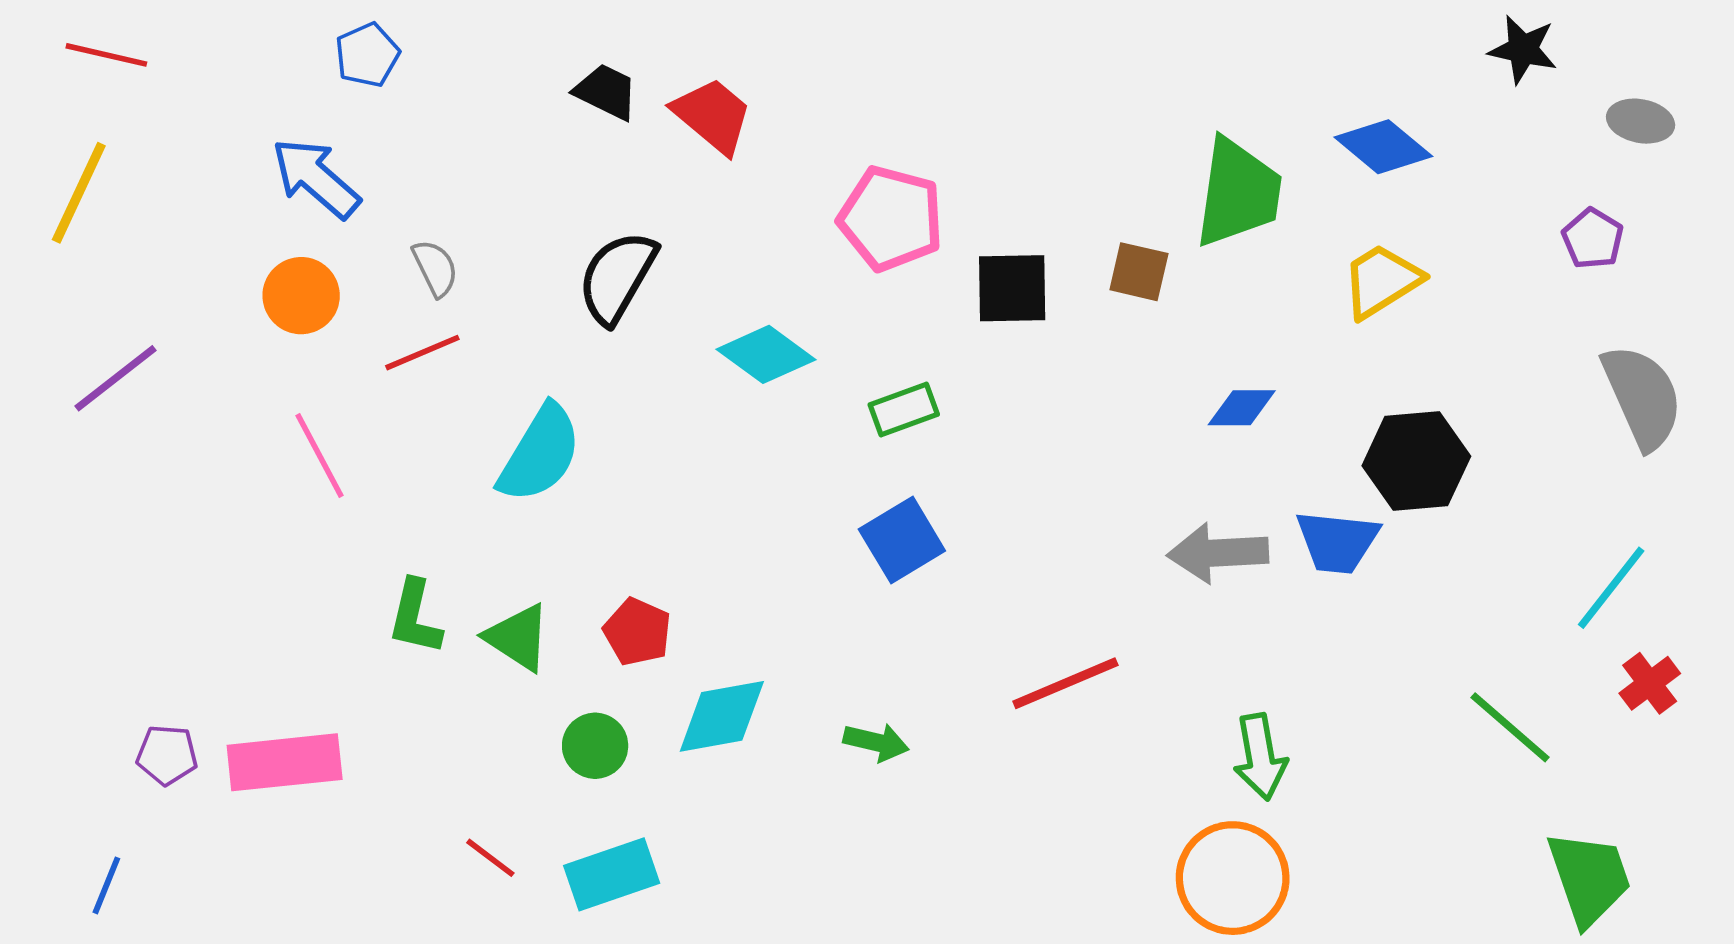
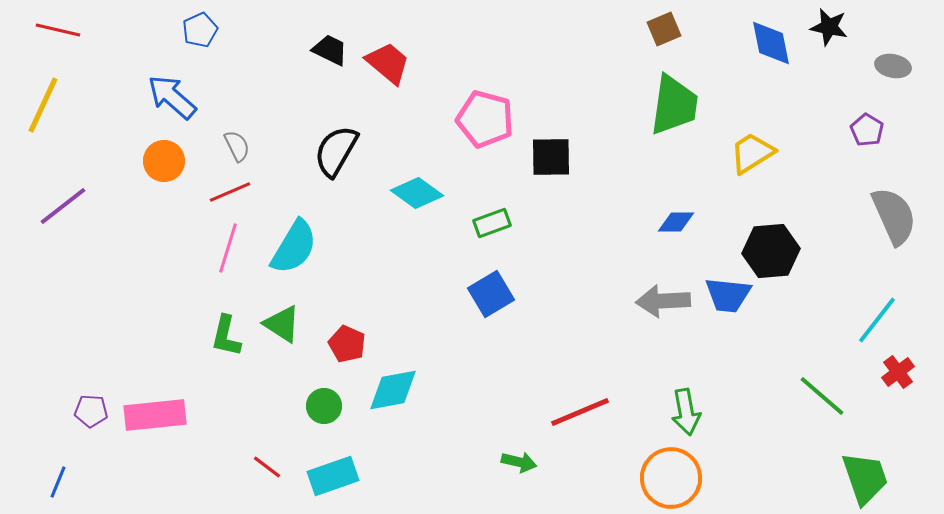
blue diamond: (1383, 147) -> (771, 43), moved, turned 39
brown square: (1139, 272) -> (664, 29), moved, turned -36
pink line: (319, 455) -> (228, 248), moved, turned 45
green triangle: (518, 637) -> (282, 324), moved
red line: (1065, 683) -> (580, 412), moved
green arrow: (876, 742) -> (519, 462), moved

